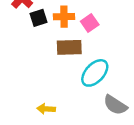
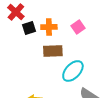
pink square: (90, 23) -> (78, 27), moved

